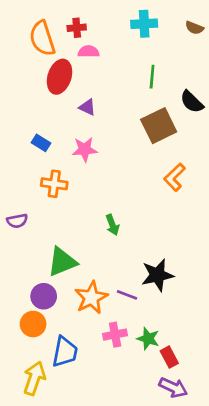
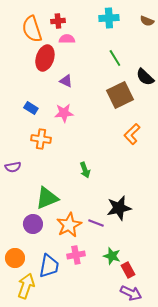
green line: (152, 77) -> (115, 58), turned -36
orange circle: (33, 324) -> (15, 258), moved
pink cross: (115, 335) -> (76, 255), moved

